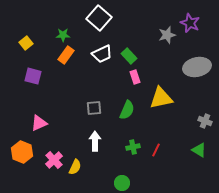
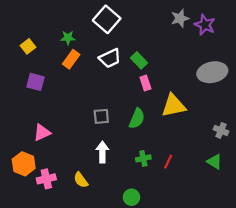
gray star: (167, 35) -> (180, 18), moved
pink cross: (54, 160) -> (46, 179), moved, turned 30
yellow semicircle: (75, 167) -> (81, 180), turned 119

